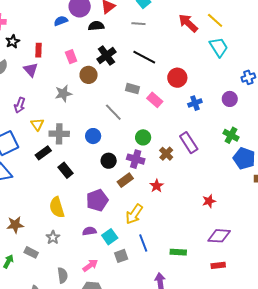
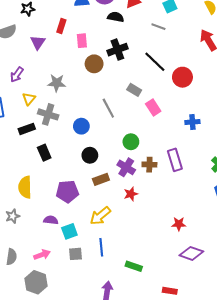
red rectangle: (39, 50) -> (61, 26), moved
red circle: (177, 78) -> (182, 77), moved
gray star: (63, 94) -> (57, 83), moved
brown cross: (166, 154) -> (149, 165), turned 32
purple cross: (136, 159) -> (126, 167), moved
purple diamond: (219, 236) -> (191, 253), moved

